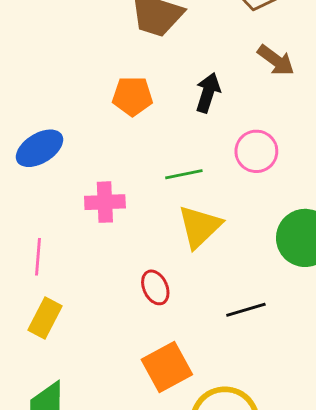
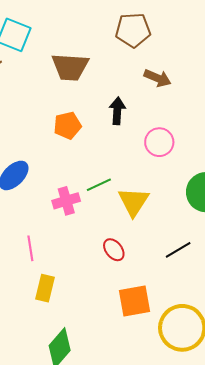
green line: (184, 174) -> (99, 185), moved
orange square: (167, 367) -> (135, 301), turned 32

